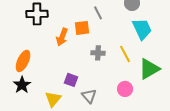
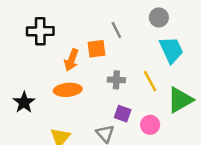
orange ellipse: (23, 61) -> (68, 90), moved, turned 60
purple square: (71, 80) -> (123, 114), moved
black star: (22, 85) -> (24, 102), moved

